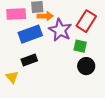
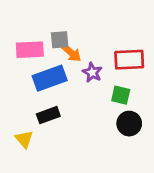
orange arrow: (45, 16) -> (71, 53), turned 42
red rectangle: (86, 21) -> (129, 60), turned 55
purple star: (60, 30) -> (92, 72), size x0.6

